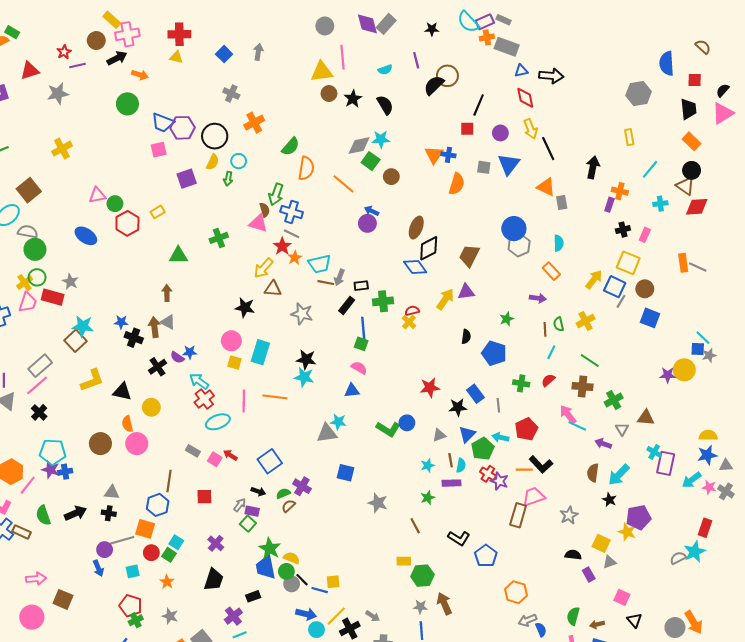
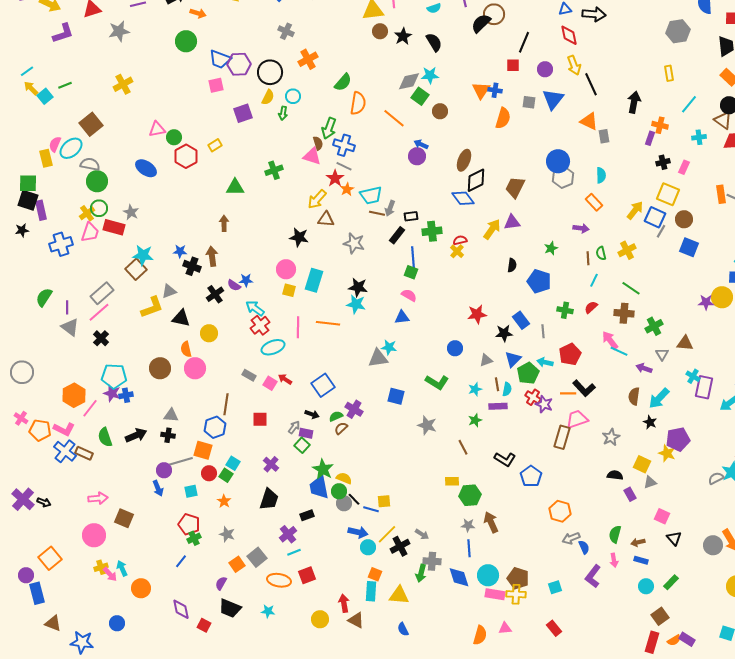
gray triangle: (168, 322) -> (169, 291), moved, turned -49
green L-shape: (388, 429) -> (437, 382), moved

